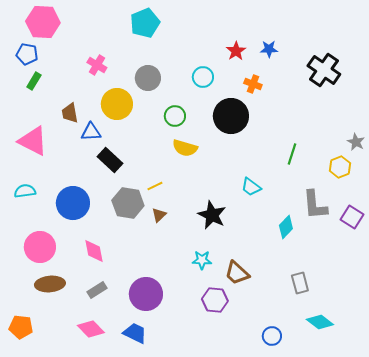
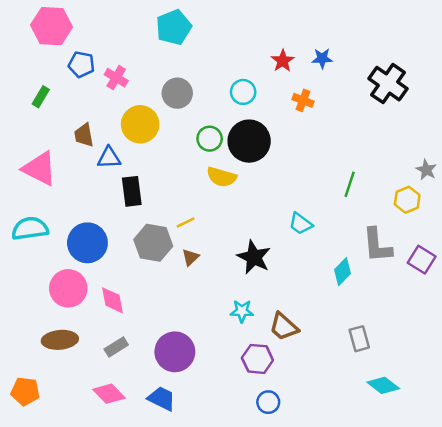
blue pentagon: (27, 54) -> (81, 64), moved
black circle: (231, 116) -> (249, 141), moved
black rectangle: (110, 160) -> (132, 191), turned 40
cyan semicircle: (25, 191) -> (30, 228), size x1.4
pink circle: (40, 247) -> (68, 288), moved
blue circle: (272, 336) -> (268, 402), moved

